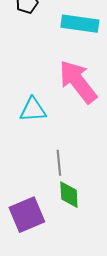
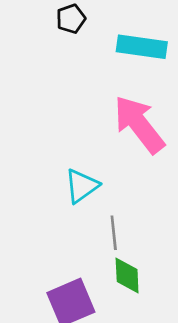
cyan triangle: (33, 110) -> (82, 186), moved, turned -32

